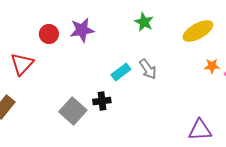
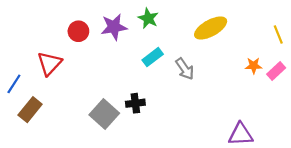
green star: (144, 22) -> (148, 18), moved
yellow ellipse: (198, 31) -> (211, 28), moved
cyan rectangle: (121, 72) -> (153, 57), moved

